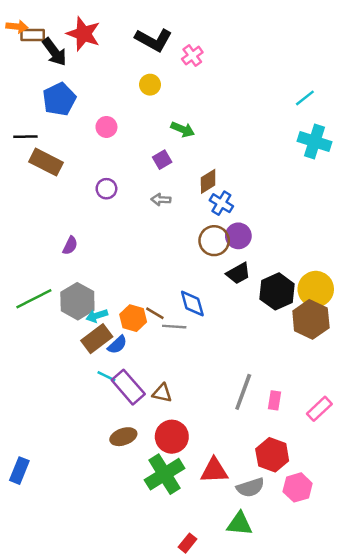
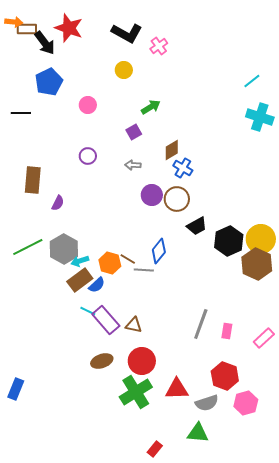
green arrow: (183, 129) -> (151, 107), turned -54
brown rectangle: (46, 162) -> (33, 180), moved, turned 68
purple circle: (238, 236) -> (152, 195), moved
blue diamond: (192, 304) -> (159, 251), turned 55

